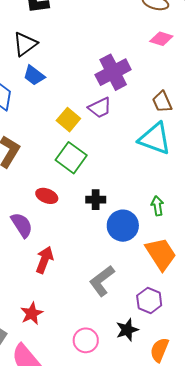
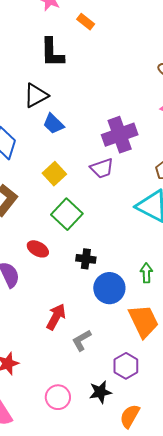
blue trapezoid: (34, 75) -> (54, 124), moved
yellow square: (68, 120) -> (54, 174), moved
red arrow: (45, 260) -> (56, 317), moved
gray L-shape: (102, 281) -> (82, 340), size x0.7

